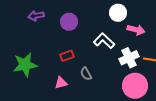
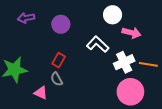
red rectangle: (67, 56) -> (59, 60), turned -40
gray semicircle: (86, 74) -> (57, 79), moved
pink triangle: (61, 83) -> (41, 93), moved, turned 40

